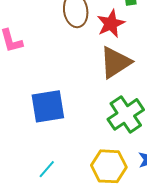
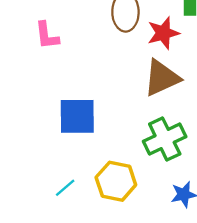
yellow hexagon: (109, 166) -> (116, 181), moved

